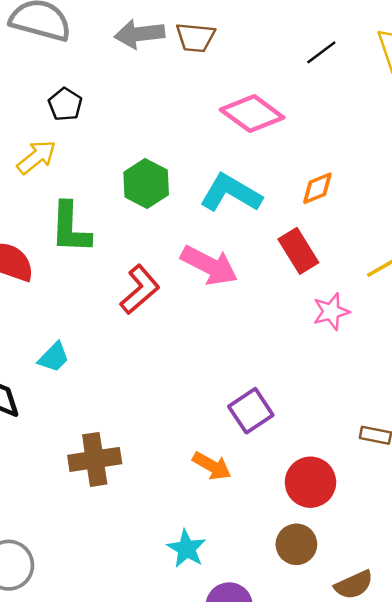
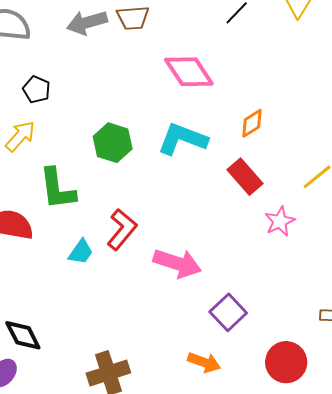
pink diamond: (252, 114) -> (189, 72), turned 30
pink arrow: (209, 265) -> (177, 263), moved
cyan trapezoid: (54, 357) -> (81, 252), moved

